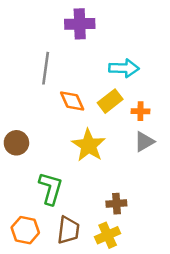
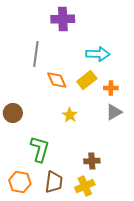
yellow star: (89, 145) -> (70, 115), size x0.6

